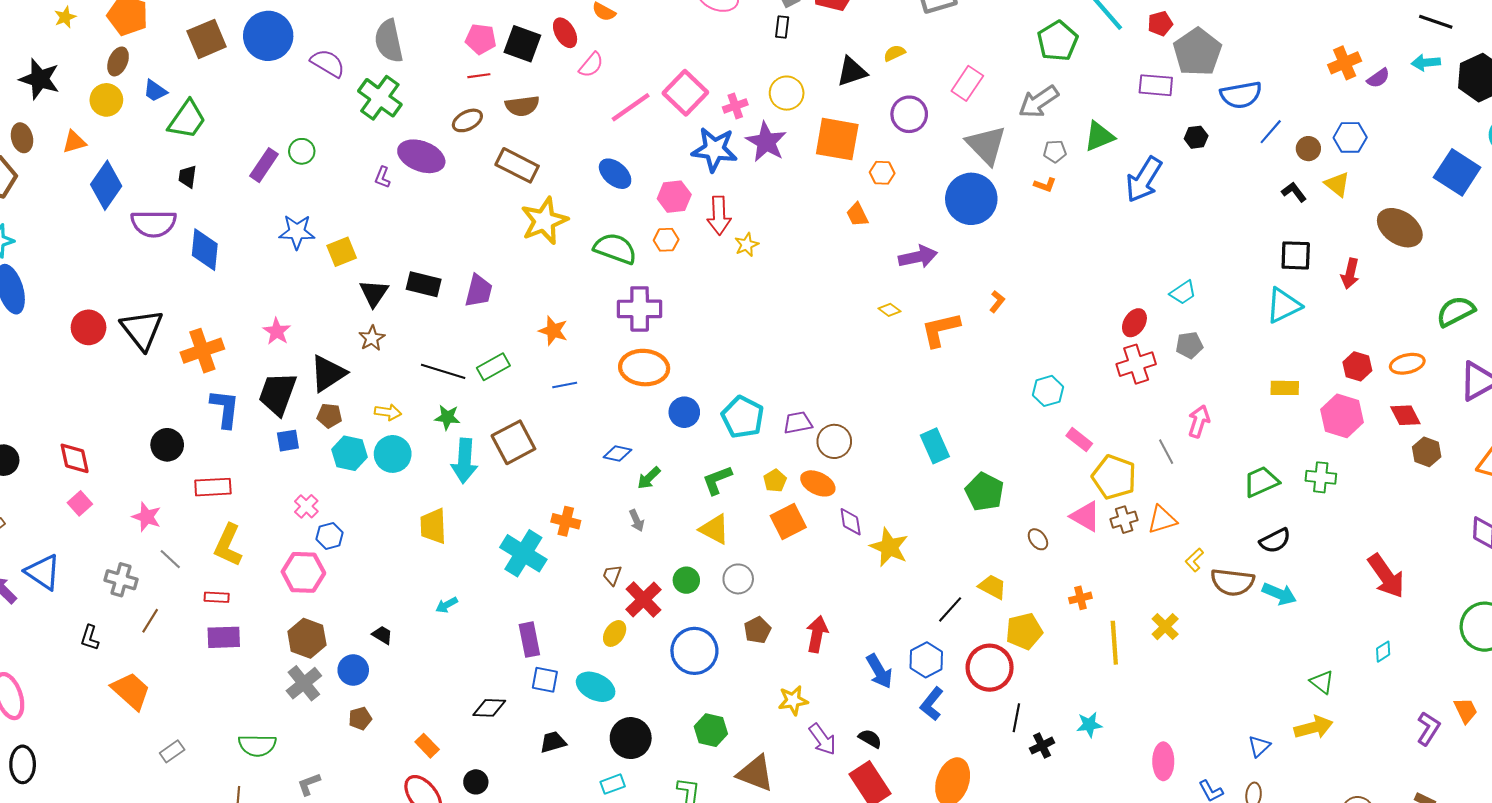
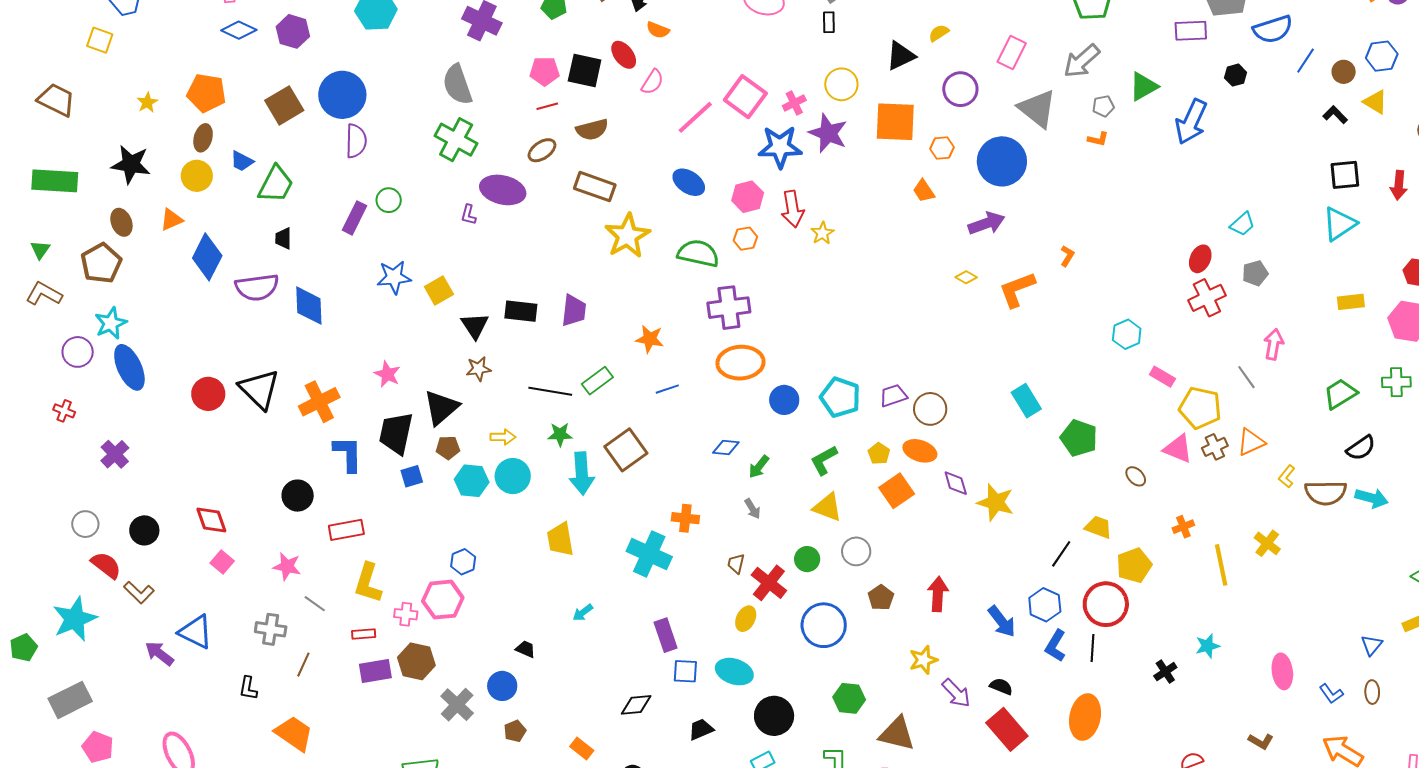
purple semicircle: (328, 63) -> (356, 141), moved, turned 68
blue circle: (971, 199) -> (1002, 161), moved
brown star: (372, 338) -> (478, 369), turned 30
pink cross: (306, 506) -> (406, 614), moved, turned -30
brown hexagon: (307, 638) -> (416, 661), moved
black line: (1016, 718) -> (1093, 648), moved

